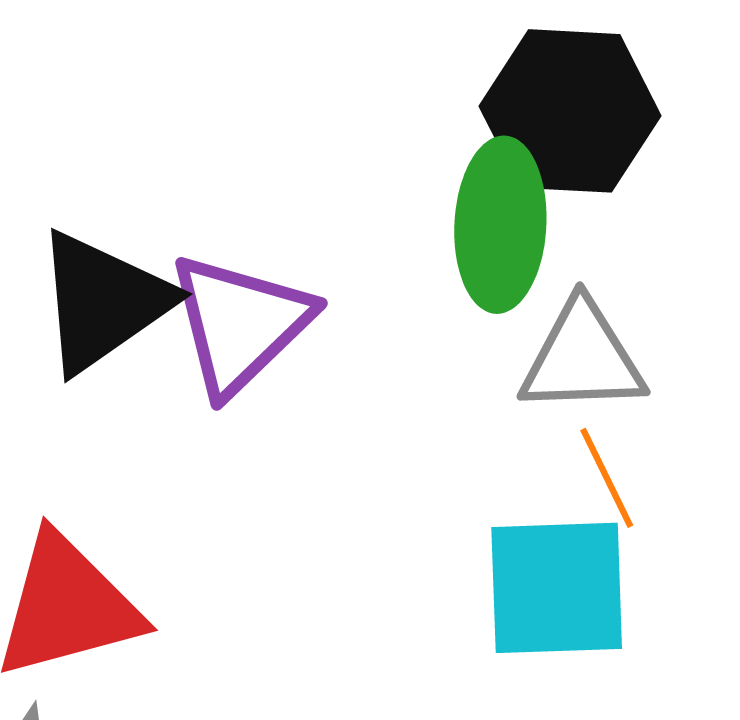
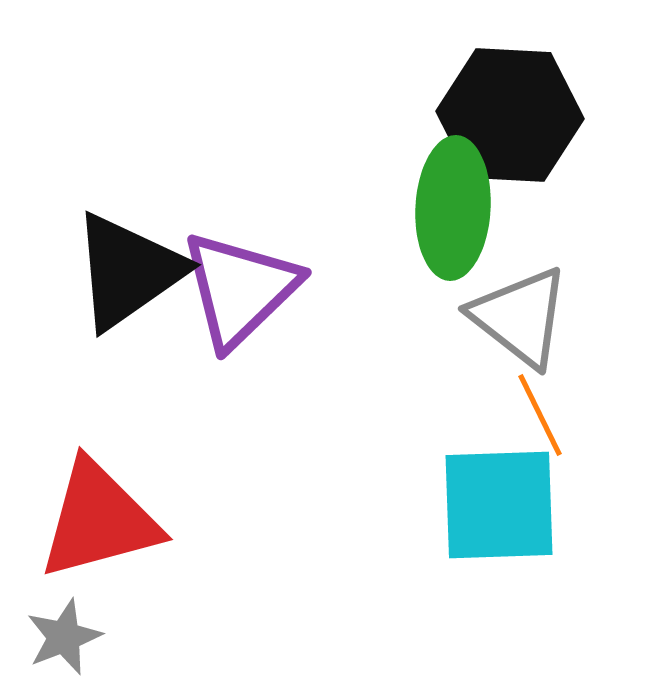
gray triangle: (582, 358) -> (520, 317), turned 40

